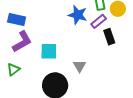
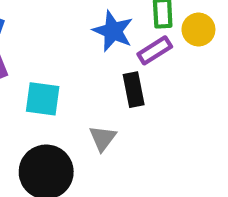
black rectangle: (109, 37) -> (134, 90), moved

